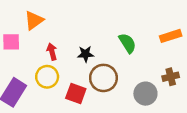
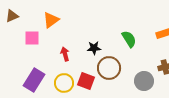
red arrow: (52, 52) -> (65, 54), moved
yellow circle: (47, 77) -> (64, 83), moved

